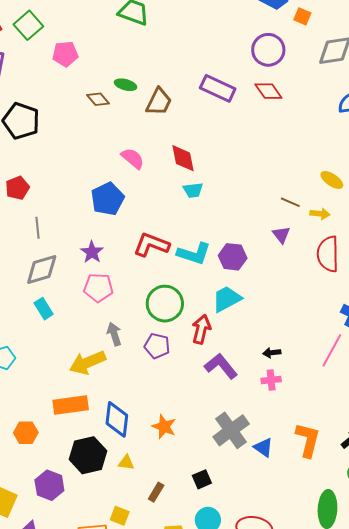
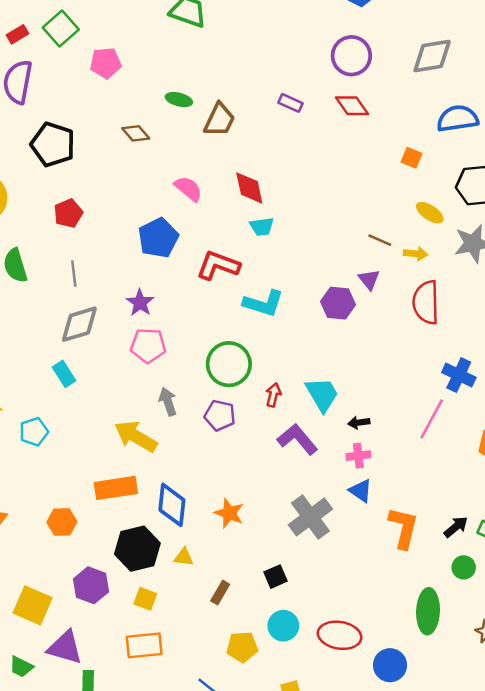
orange square: (302, 16) -> (411, 158), moved
purple rectangle: (218, 88) -> (291, 103), size x0.6
brown diamond: (98, 99) -> (136, 133), moved
red pentagon: (17, 188) -> (68, 213), moved
red L-shape: (151, 245) -> (218, 265), moved
purple hexagon: (233, 257) -> (338, 303), moved
cyan trapezoid: (227, 299) -> (322, 394), moved, turned 88
cyan rectangle: (44, 309) -> (64, 374), moved
red arrow: (201, 329) -> (273, 395), size x0.7
yellow arrow: (88, 363) -> (136, 436), turned 54
blue triangle: (263, 447) -> (361, 491), moved
yellow square: (120, 516) -> (145, 599), moved

